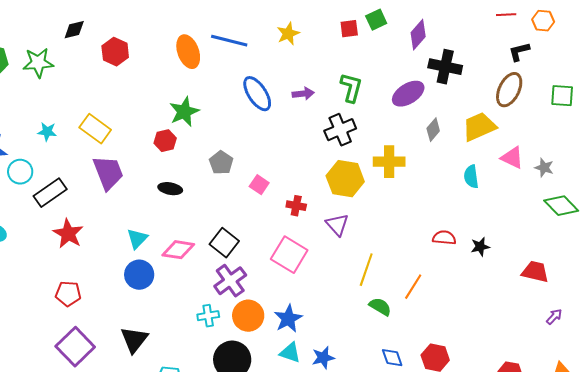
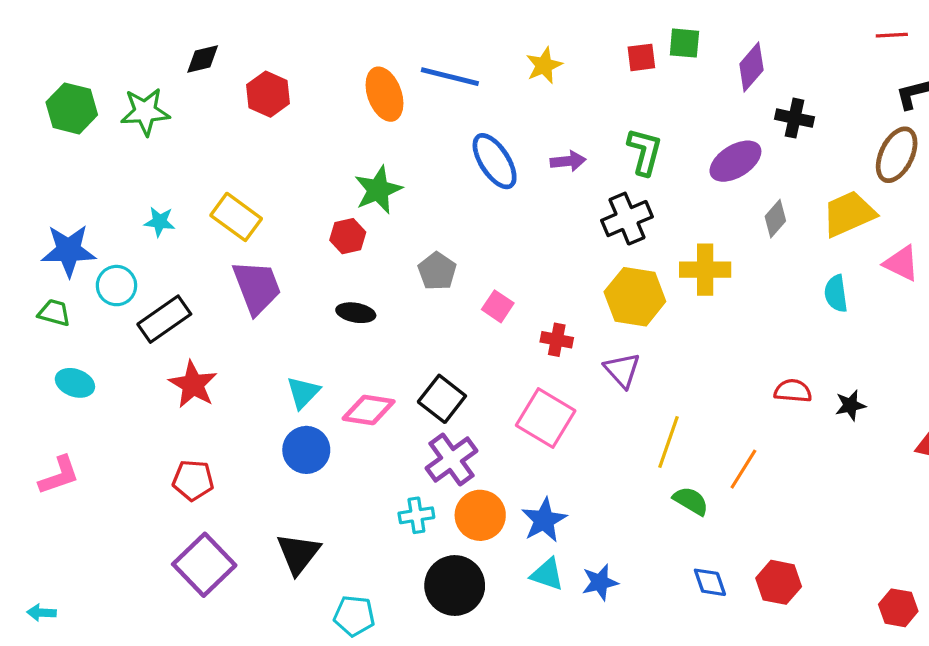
green square: (376, 20) -> (684, 43), turned 30
black cross: (445, 67) -> (795, 118), size x0.7

